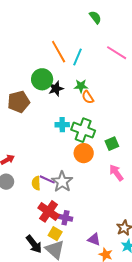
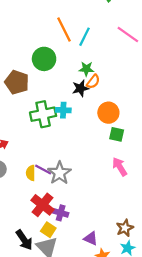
black star: (56, 89) -> (80, 88), moved
orange semicircle: (88, 97) -> (93, 82), turned -112
brown pentagon: (19, 102) -> (17, 82), turned 30
green cross: (83, 130) -> (43, 114), moved, turned -35
green square: (112, 144) -> (117, 134), turned 32
orange circle: (84, 153) -> (108, 113), moved

